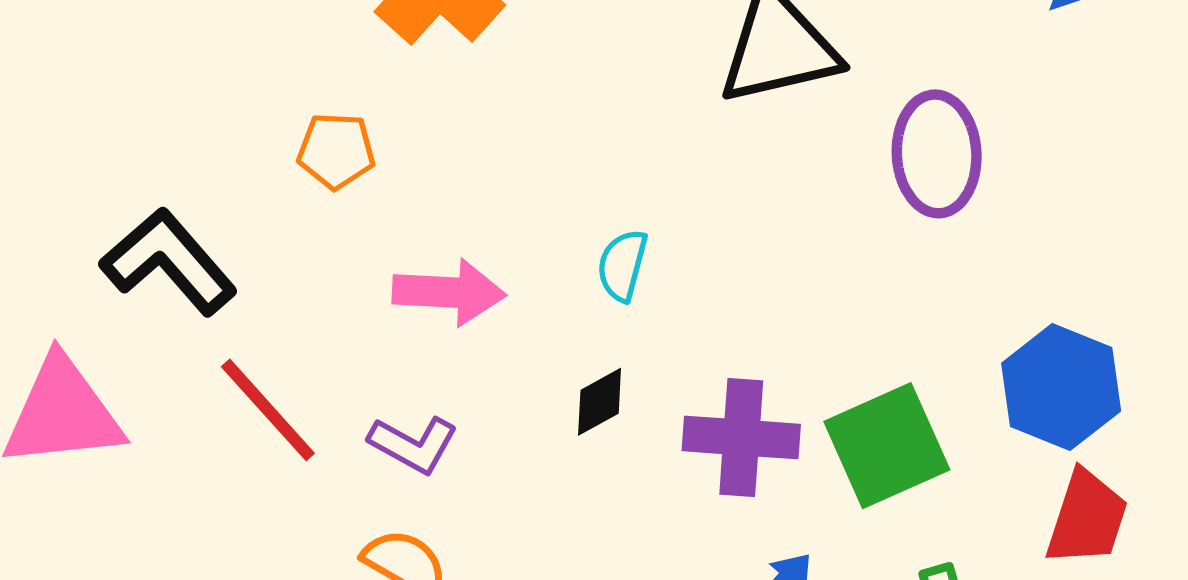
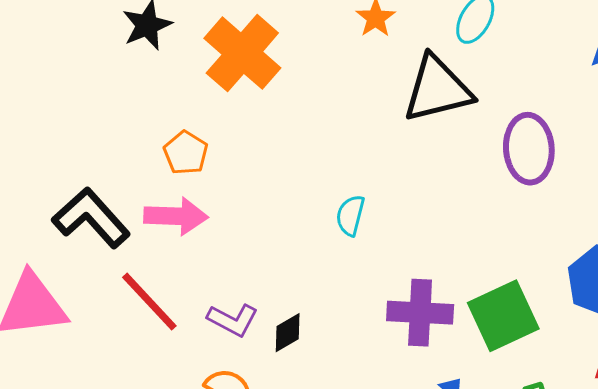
orange pentagon: (336, 151) -> (186, 153), turned 30
pink arrow: (449, 292) -> (176, 216), moved
black diamond: (600, 402) -> (288, 333), moved

